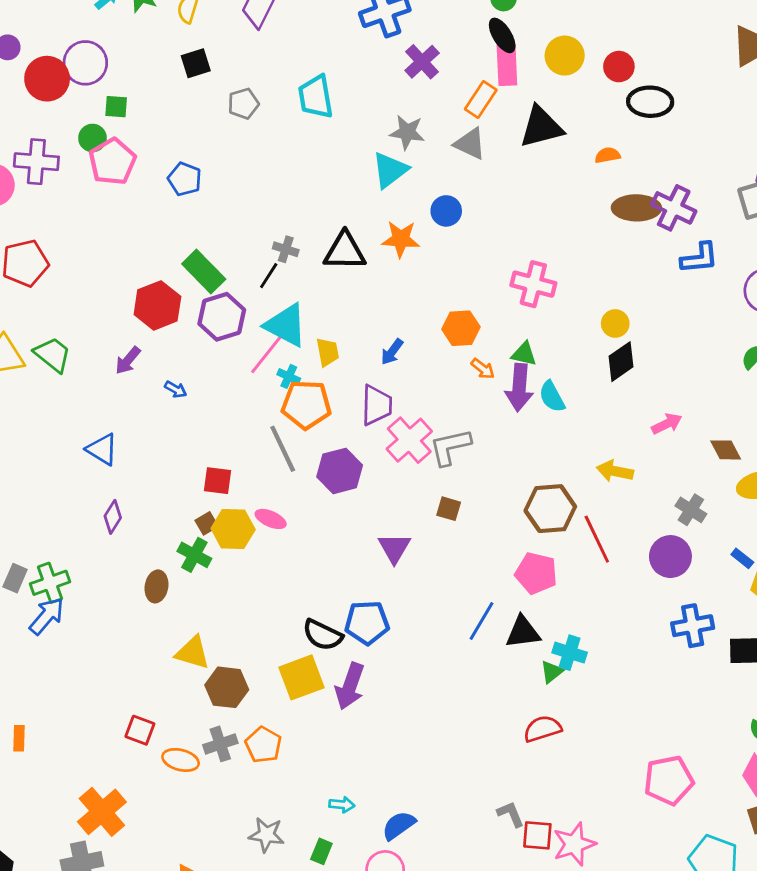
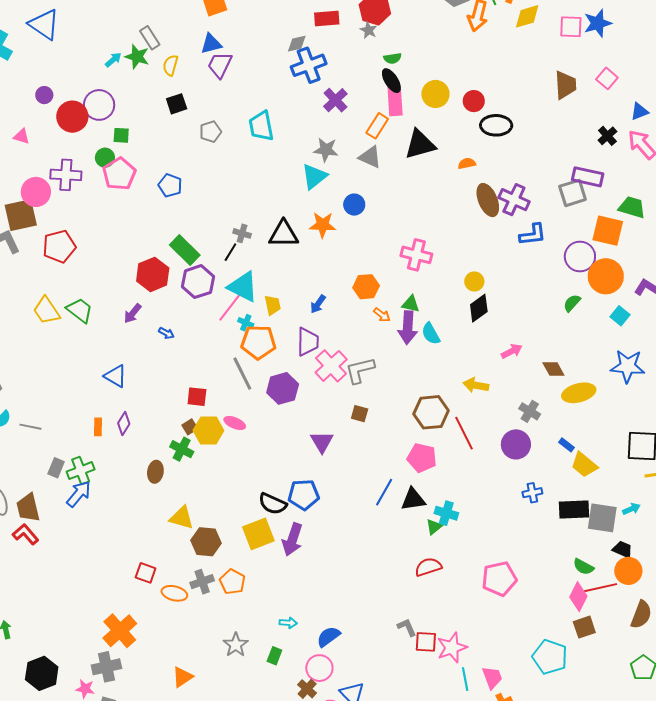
brown ellipse: (636, 208) -> (488, 200), turned 68
blue cross: (693, 626) -> (532, 493), size x0.7
orange rectangle: (19, 738) -> (98, 427), moved
pink pentagon: (669, 780) -> (499, 579), moved
gray star: (266, 835) -> (236, 645), turned 30

